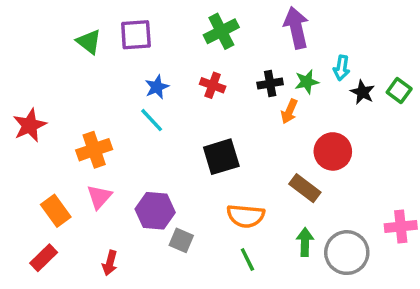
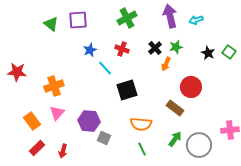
cyan arrow: (342, 68) -> (196, 20), moved, turned 64
black cross: (270, 84) -> (155, 48), turned -32
cyan line: (152, 120) -> (105, 68), moved
red star: (30, 125) -> (17, 72), turned 30
green arrow: (305, 242) -> (175, 139), turned 35
red rectangle: (44, 258) -> (37, 148), moved

